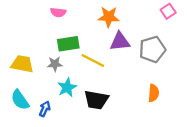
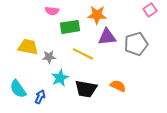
green rectangle: (68, 44) -> (70, 27), moved
yellow trapezoid: (22, 64) -> (28, 47), moved
orange semicircle: (154, 93) -> (118, 86), moved, turned -70

